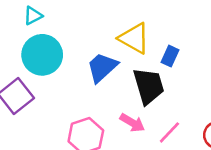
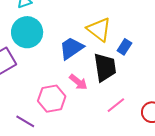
pink arrow: (132, 123) -> (78, 82), moved

